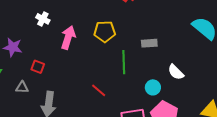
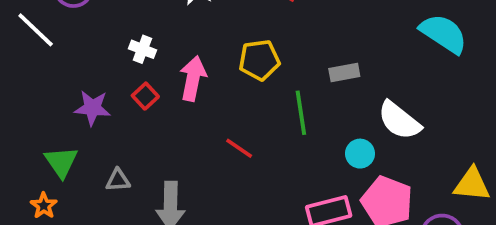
red square: (38, 67) -> (145, 96), moved, turned 32
white semicircle: (176, 72) -> (399, 120), size x1.4
red line: (99, 90) -> (239, 148), moved

